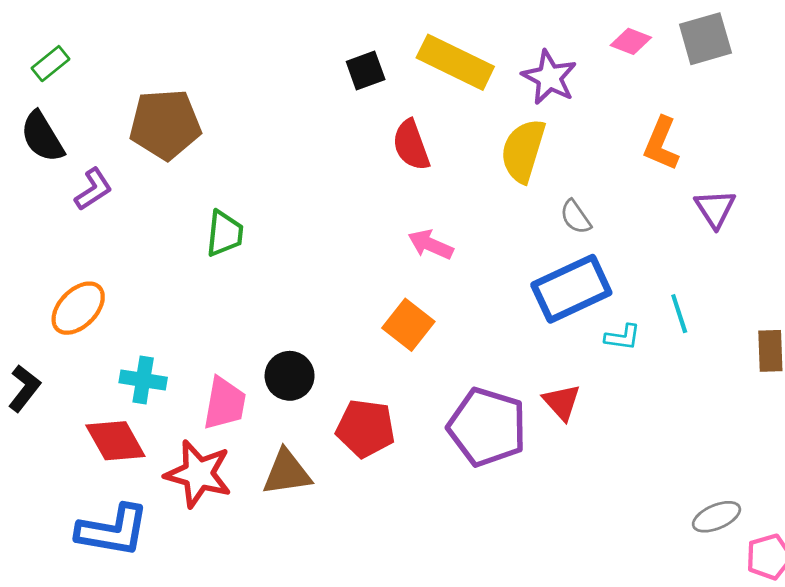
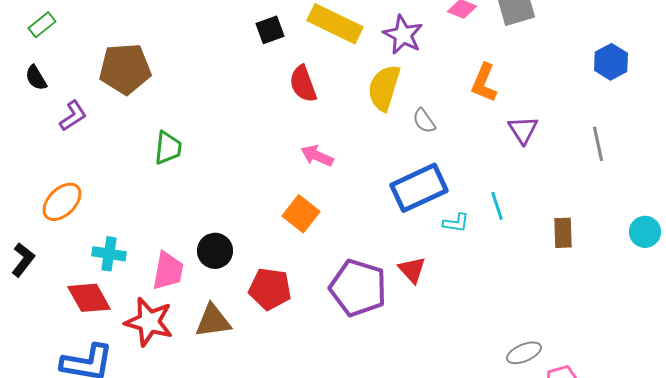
black semicircle: (42, 137) -> (36, 78), size x0.7
gray semicircle: (576, 217) -> (424, 121), moved

